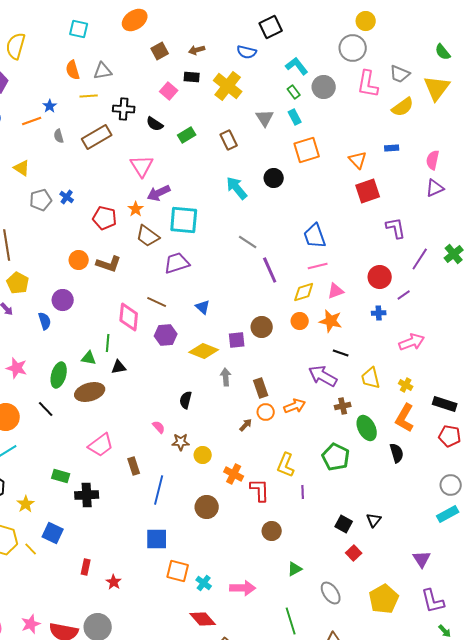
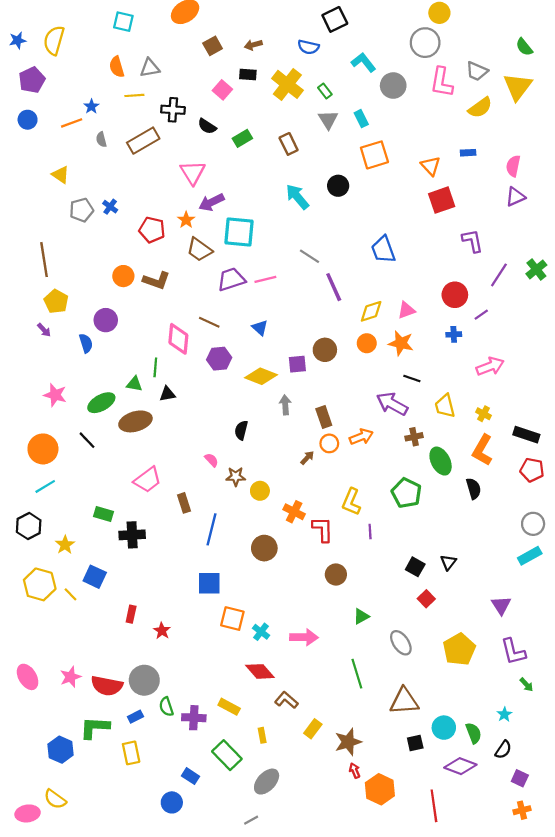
green rectangle: (294, 92) -> (325, 91), moved
pink line: (318, 266) -> (265, 279), moved
green ellipse: (59, 375) -> (101, 403), turned 45

